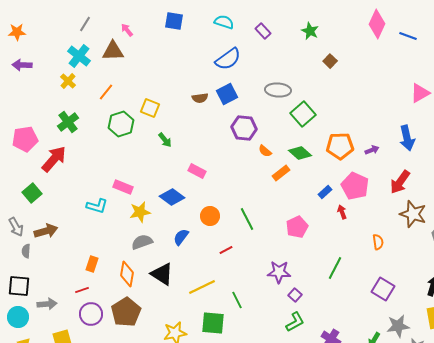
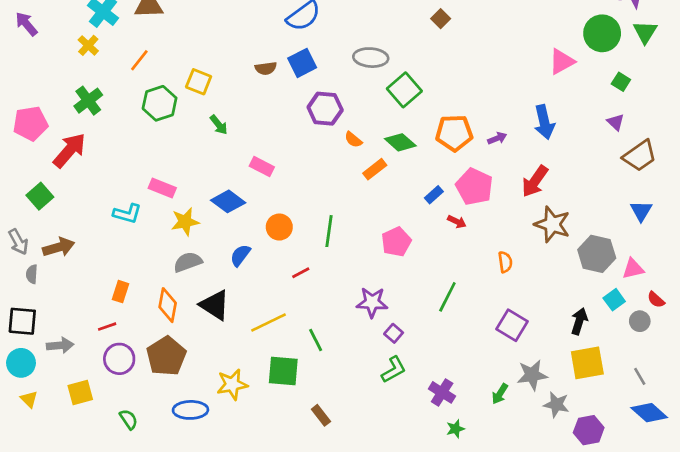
purple arrow: (22, 65) -> (26, 24), turned 48
red arrow: (342, 212) -> (457, 222), turned 136
green line: (247, 219) -> (329, 231), turned 35

